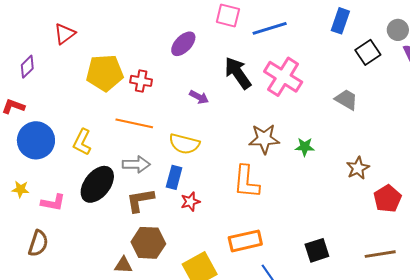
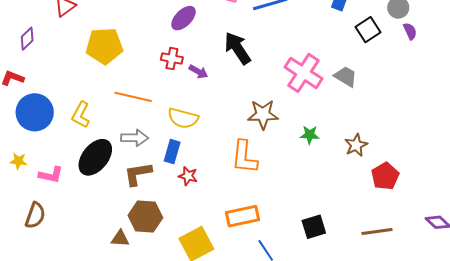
pink cross: (283, 77) -> (303, 73), moved
red cross: (141, 81) -> (172, 59), moved
green star: (305, 147) -> (310, 135), moved
red star: (190, 202) -> (188, 176), turned 30

